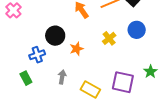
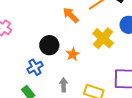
yellow cross: (109, 38) -> (103, 38), size x1.5

